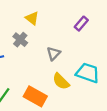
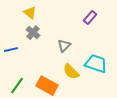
yellow triangle: (32, 18) -> (30, 13), moved

